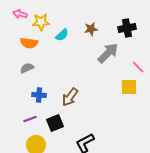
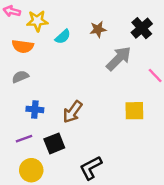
black cross: (127, 28) -> (142, 28), turned -30
yellow square: (129, 87) -> (134, 111), moved

